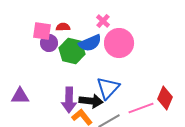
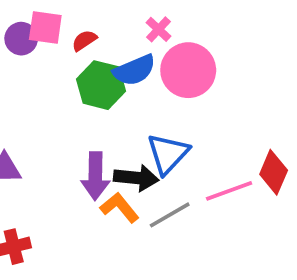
red semicircle: (63, 27) -> (84, 40), turned -32
pink square: (42, 31) -> (45, 27), moved
purple circle: (49, 43) -> (21, 39), moved

